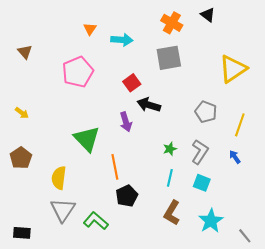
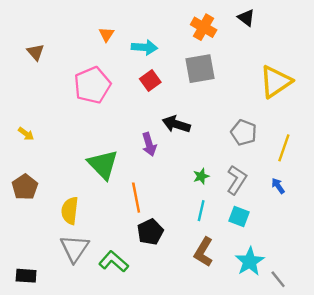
brown triangle: (25, 52) -> (35, 52), moved
red square: (132, 83) -> (150, 80), moved
gray line: (245, 236) -> (278, 279), moved

